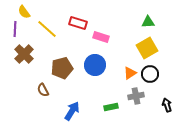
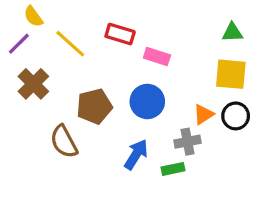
purple line: (15, 29) -> (19, 44), turned 42
yellow square: (147, 48) -> (231, 74), turned 35
brown semicircle: (43, 90) -> (64, 142), size x1.5
gray cross: (136, 96) -> (187, 142), moved
blue arrow: (72, 111) -> (136, 154), moved

